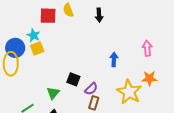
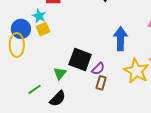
blue arrow: (114, 59) -> (120, 39), size x1.6
black square: (73, 79) -> (80, 60), size x1.6

